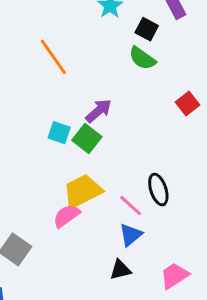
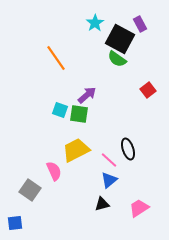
black square: (147, 29) -> (120, 39), size x1.8
green square: (87, 139) -> (79, 114), turned -30
pink semicircle: (66, 216) -> (54, 171), moved, turned 102

